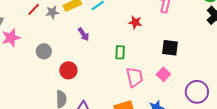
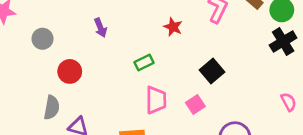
black square: (170, 48) -> (212, 71), turned 30
green rectangle: (120, 52) -> (144, 63), turned 48

